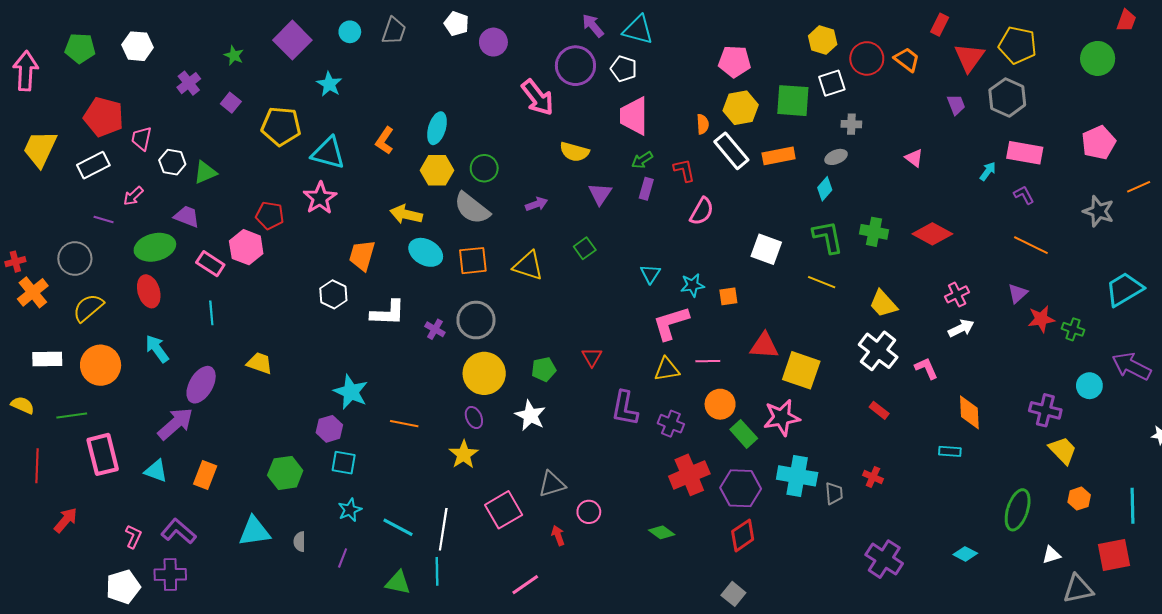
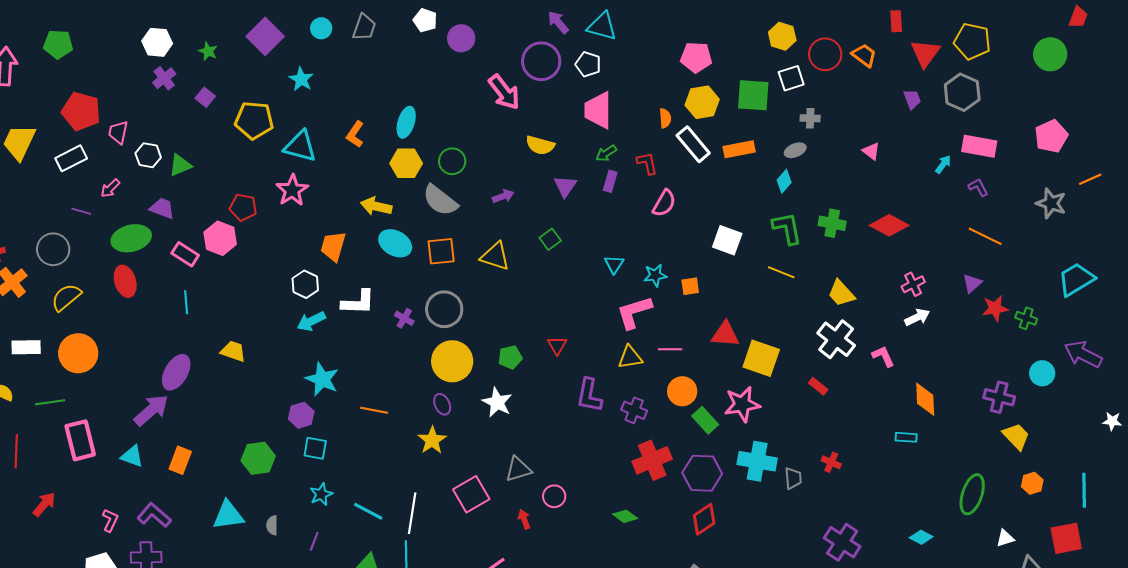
red rectangle: (940, 25) -> (896, 21), turned -30
white hexagon: (137, 46) -> (157, 42), moved
cyan arrow: (157, 349) -> (311, 321), moved, turned -80
red rectangle: (879, 410) -> (818, 386), moved

